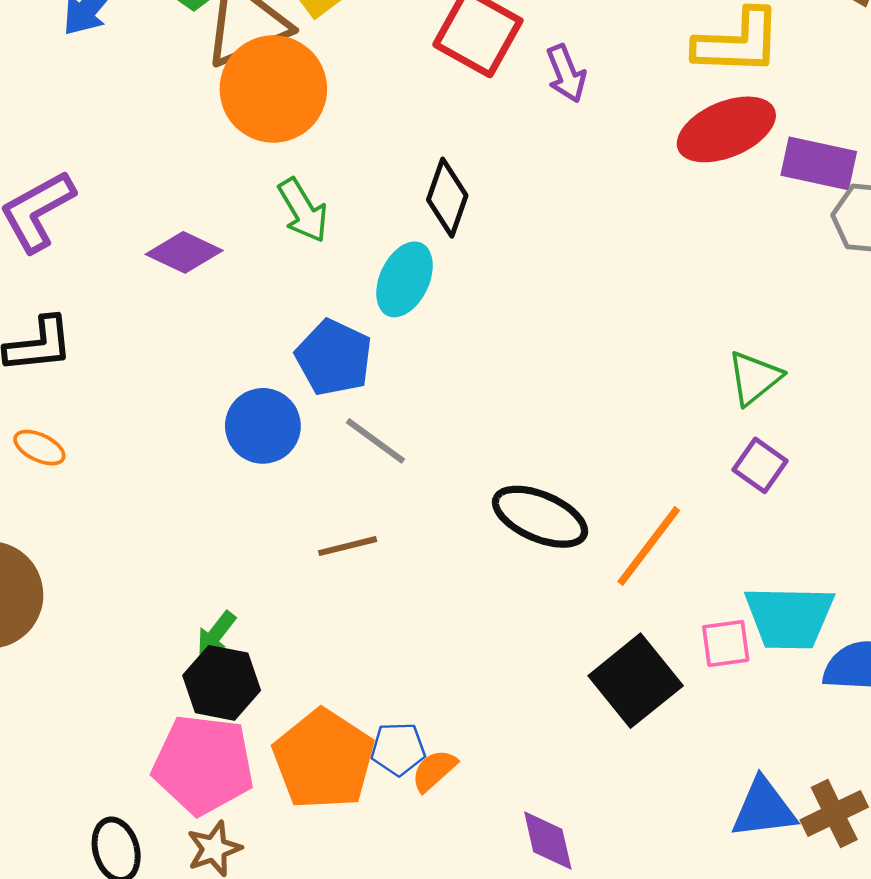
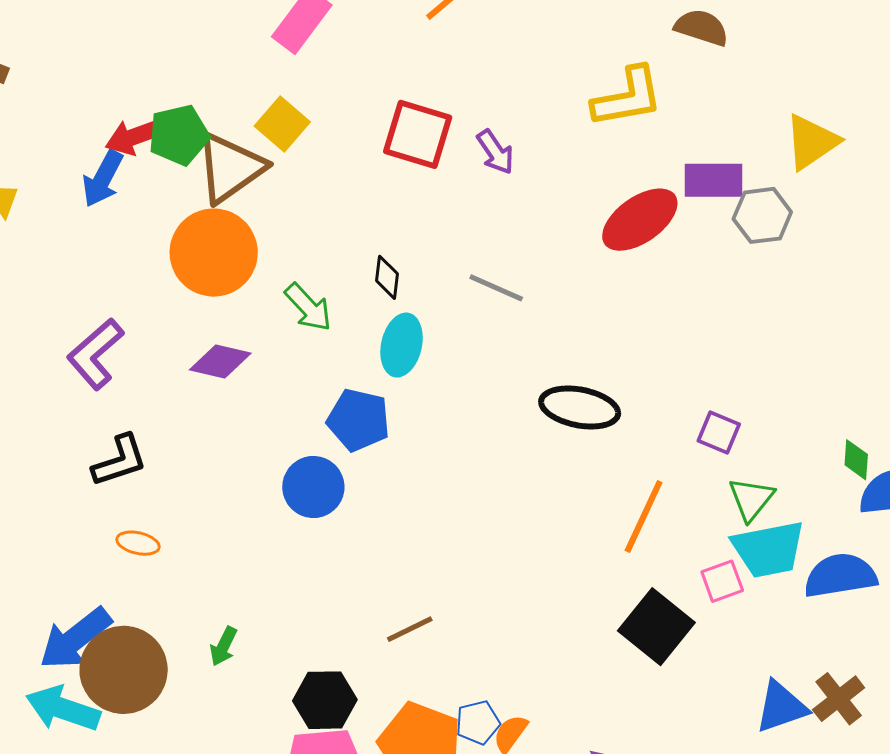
orange circle: (273, 89) -> (214, 253), moved
red ellipse: (726, 129) -> (640, 220), moved
black diamond: (447, 198) -> (387, 277), moved, size x0.7
green triangle: (754, 378) -> (751, 499), moved
gray line: (375, 441) -> (496, 288), moved
black ellipse: (540, 517) -> (580, 407), moved
brown line: (348, 546) -> (410, 629), moved
green arrow: (216, 633) -> (223, 646), moved

